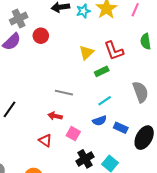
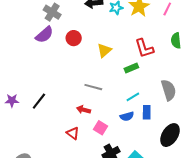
gray cross: (19, 19) -> (52, 12), turned -36
red circle: (41, 36) -> (74, 38), moved
yellow triangle: (86, 53) -> (104, 50), moved
blue rectangle: (121, 128) -> (147, 112), moved, turned 64

